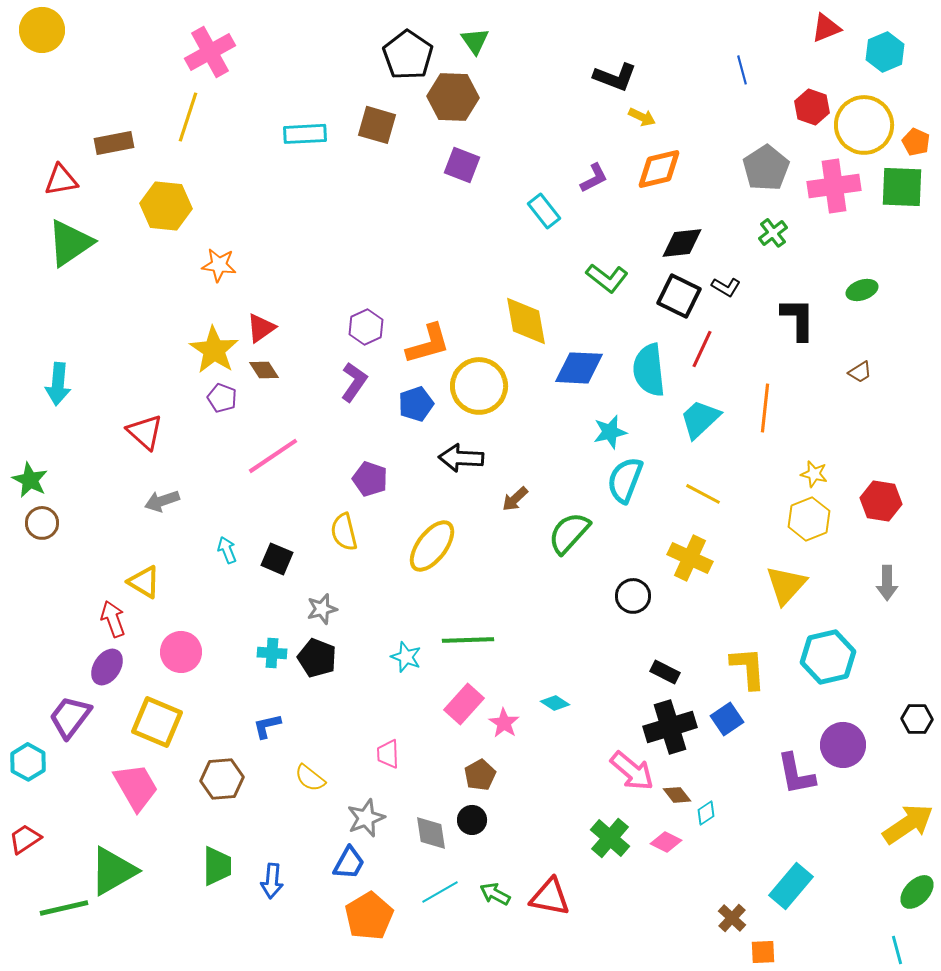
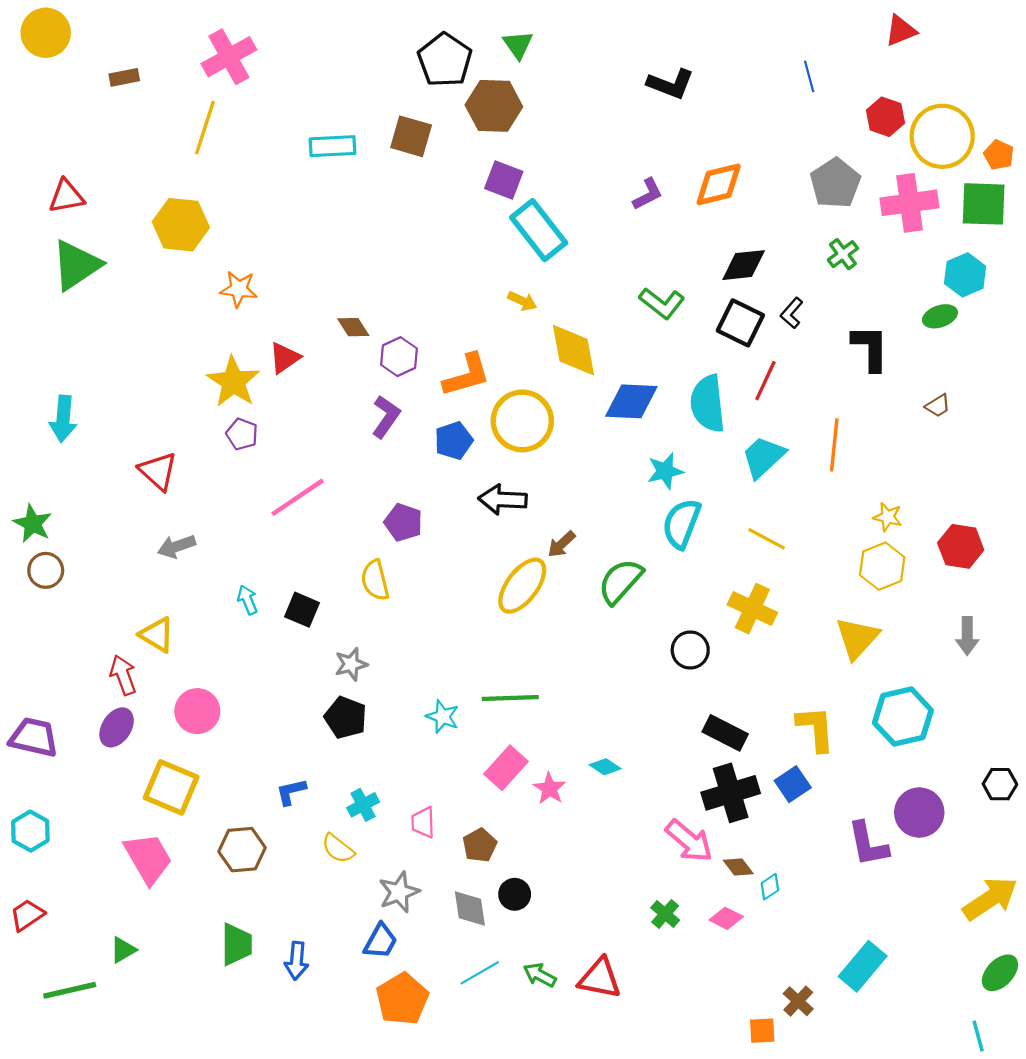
cyan hexagon: (885, 52) -> (965, 275), moved
yellow arrow: (642, 117) -> (522, 301), moved
brown rectangle: (114, 143) -> (124, 77), moved, size x0.7
cyan rectangle: (544, 211) -> (539, 230), moved, size x1.6
black L-shape: (726, 287) -> (792, 313), turned 100
brown diamond: (264, 370) -> (353, 327), moved
yellow ellipse: (432, 546) -> (522, 586), moved
cyan cross: (272, 653) -> (363, 805), moved, turned -32
black rectangle: (665, 672) -> (725, 733), size x1.4
purple trapezoid: (70, 717) -> (34, 737), moved, turned 66
brown pentagon: (480, 775) -> (480, 845), moved
green cross: (610, 838) -> (665, 914), size x0.7
green triangle: (113, 871) -> (123, 950), size x0.5
orange square: (763, 952) -> (762, 1031), moved

